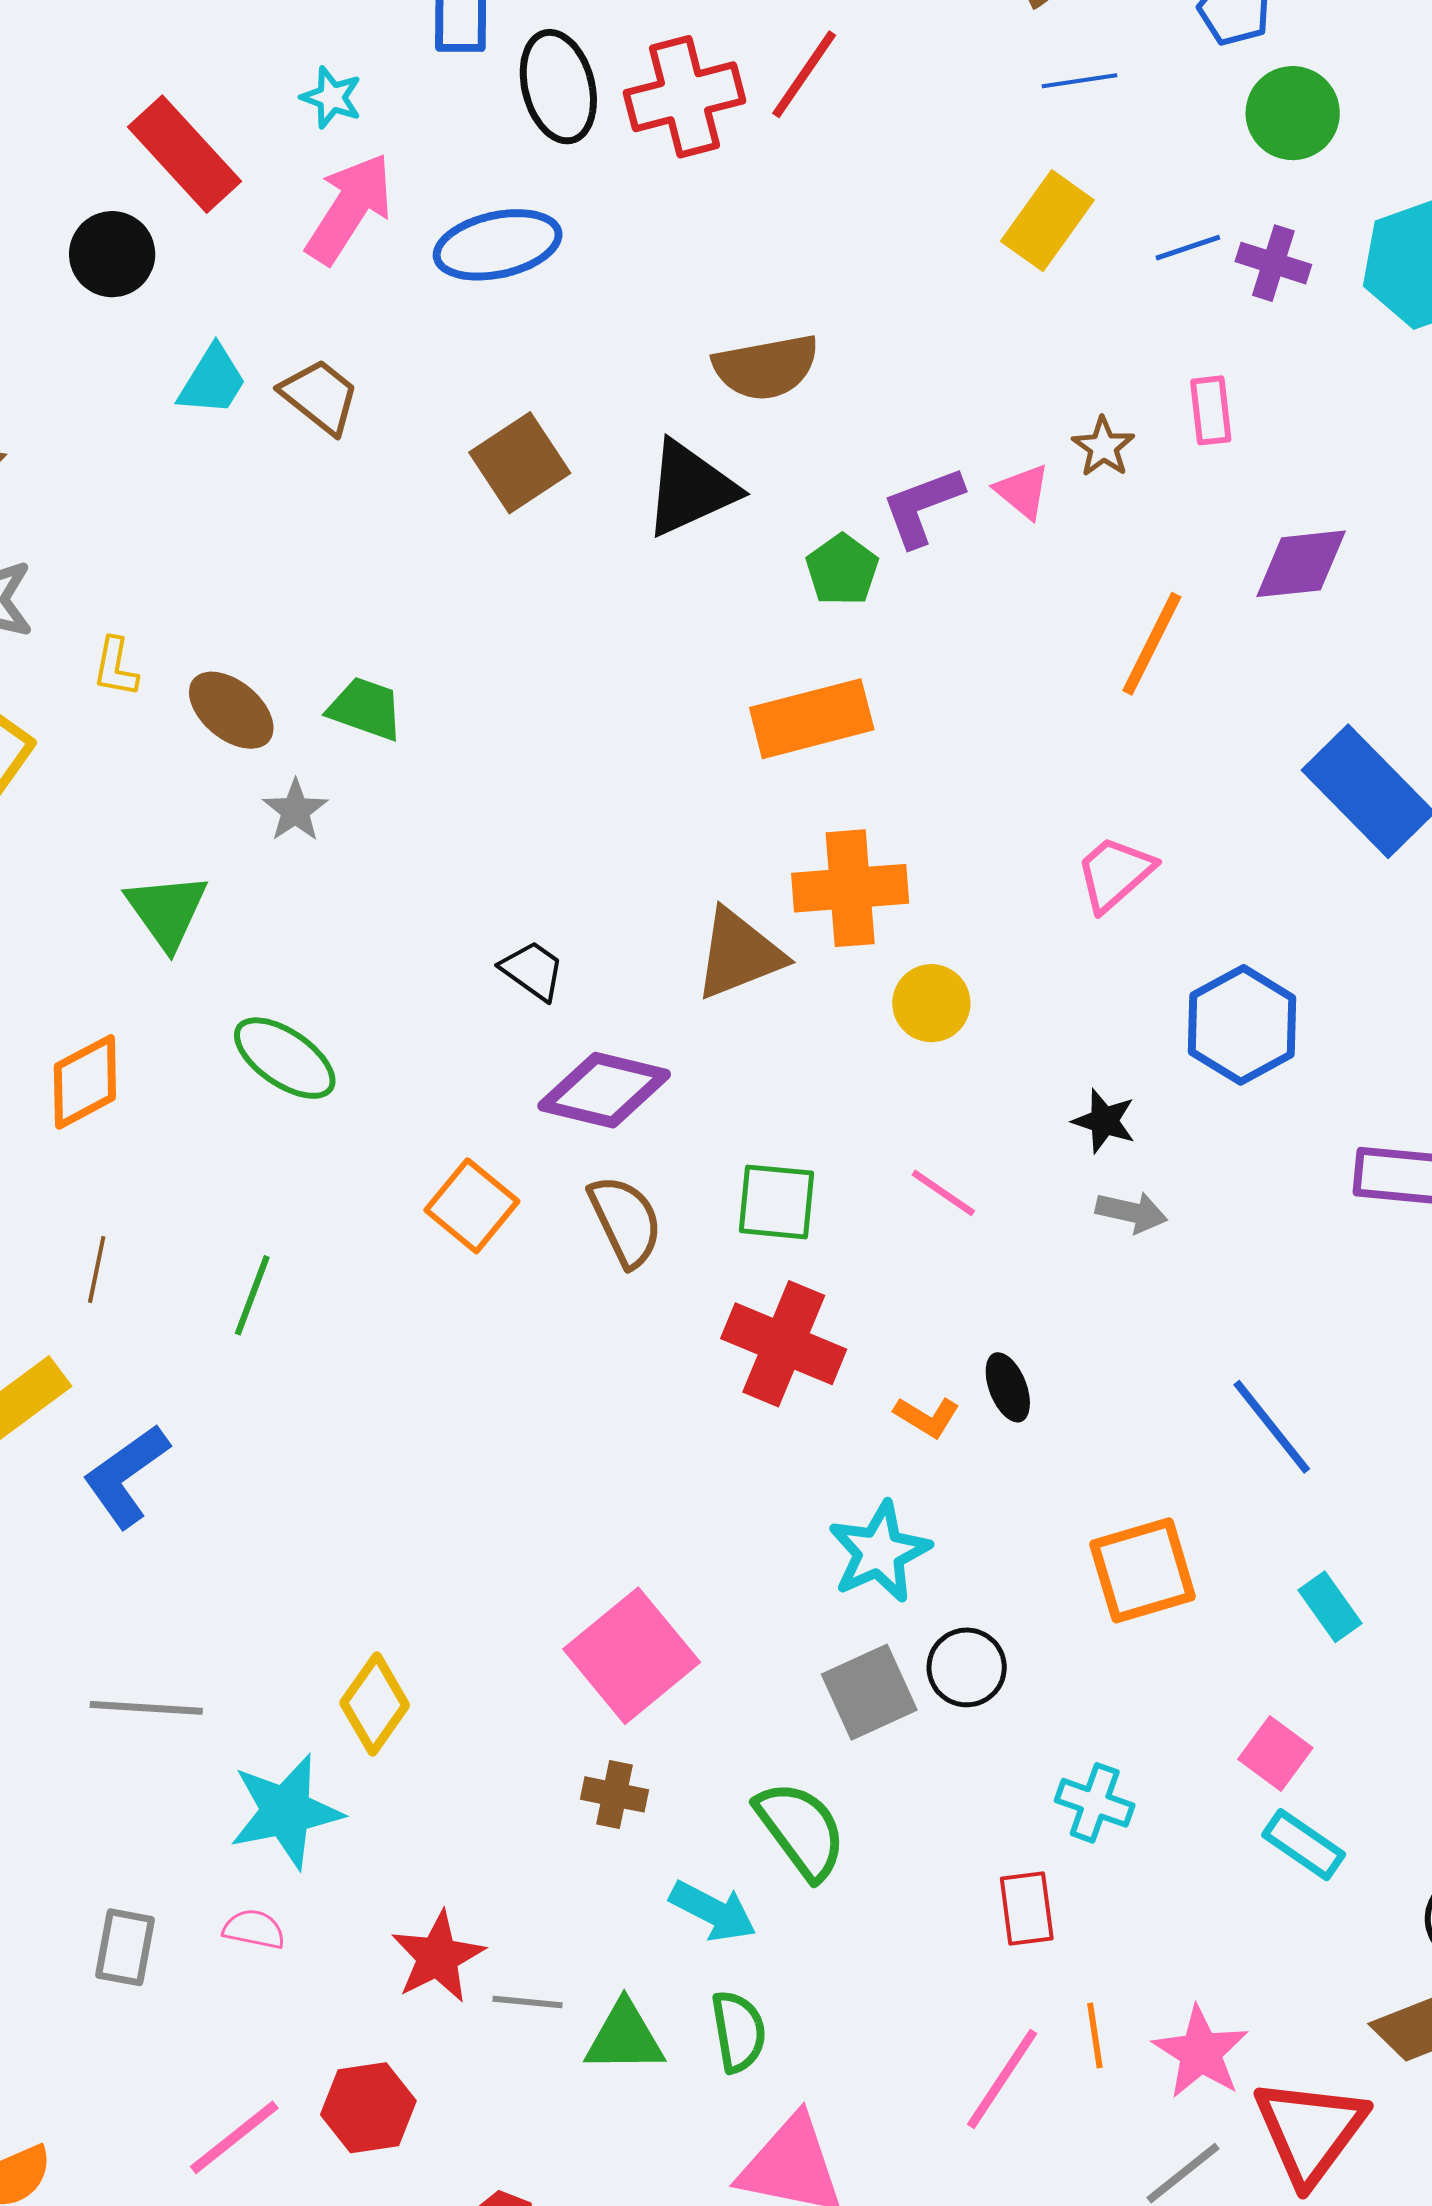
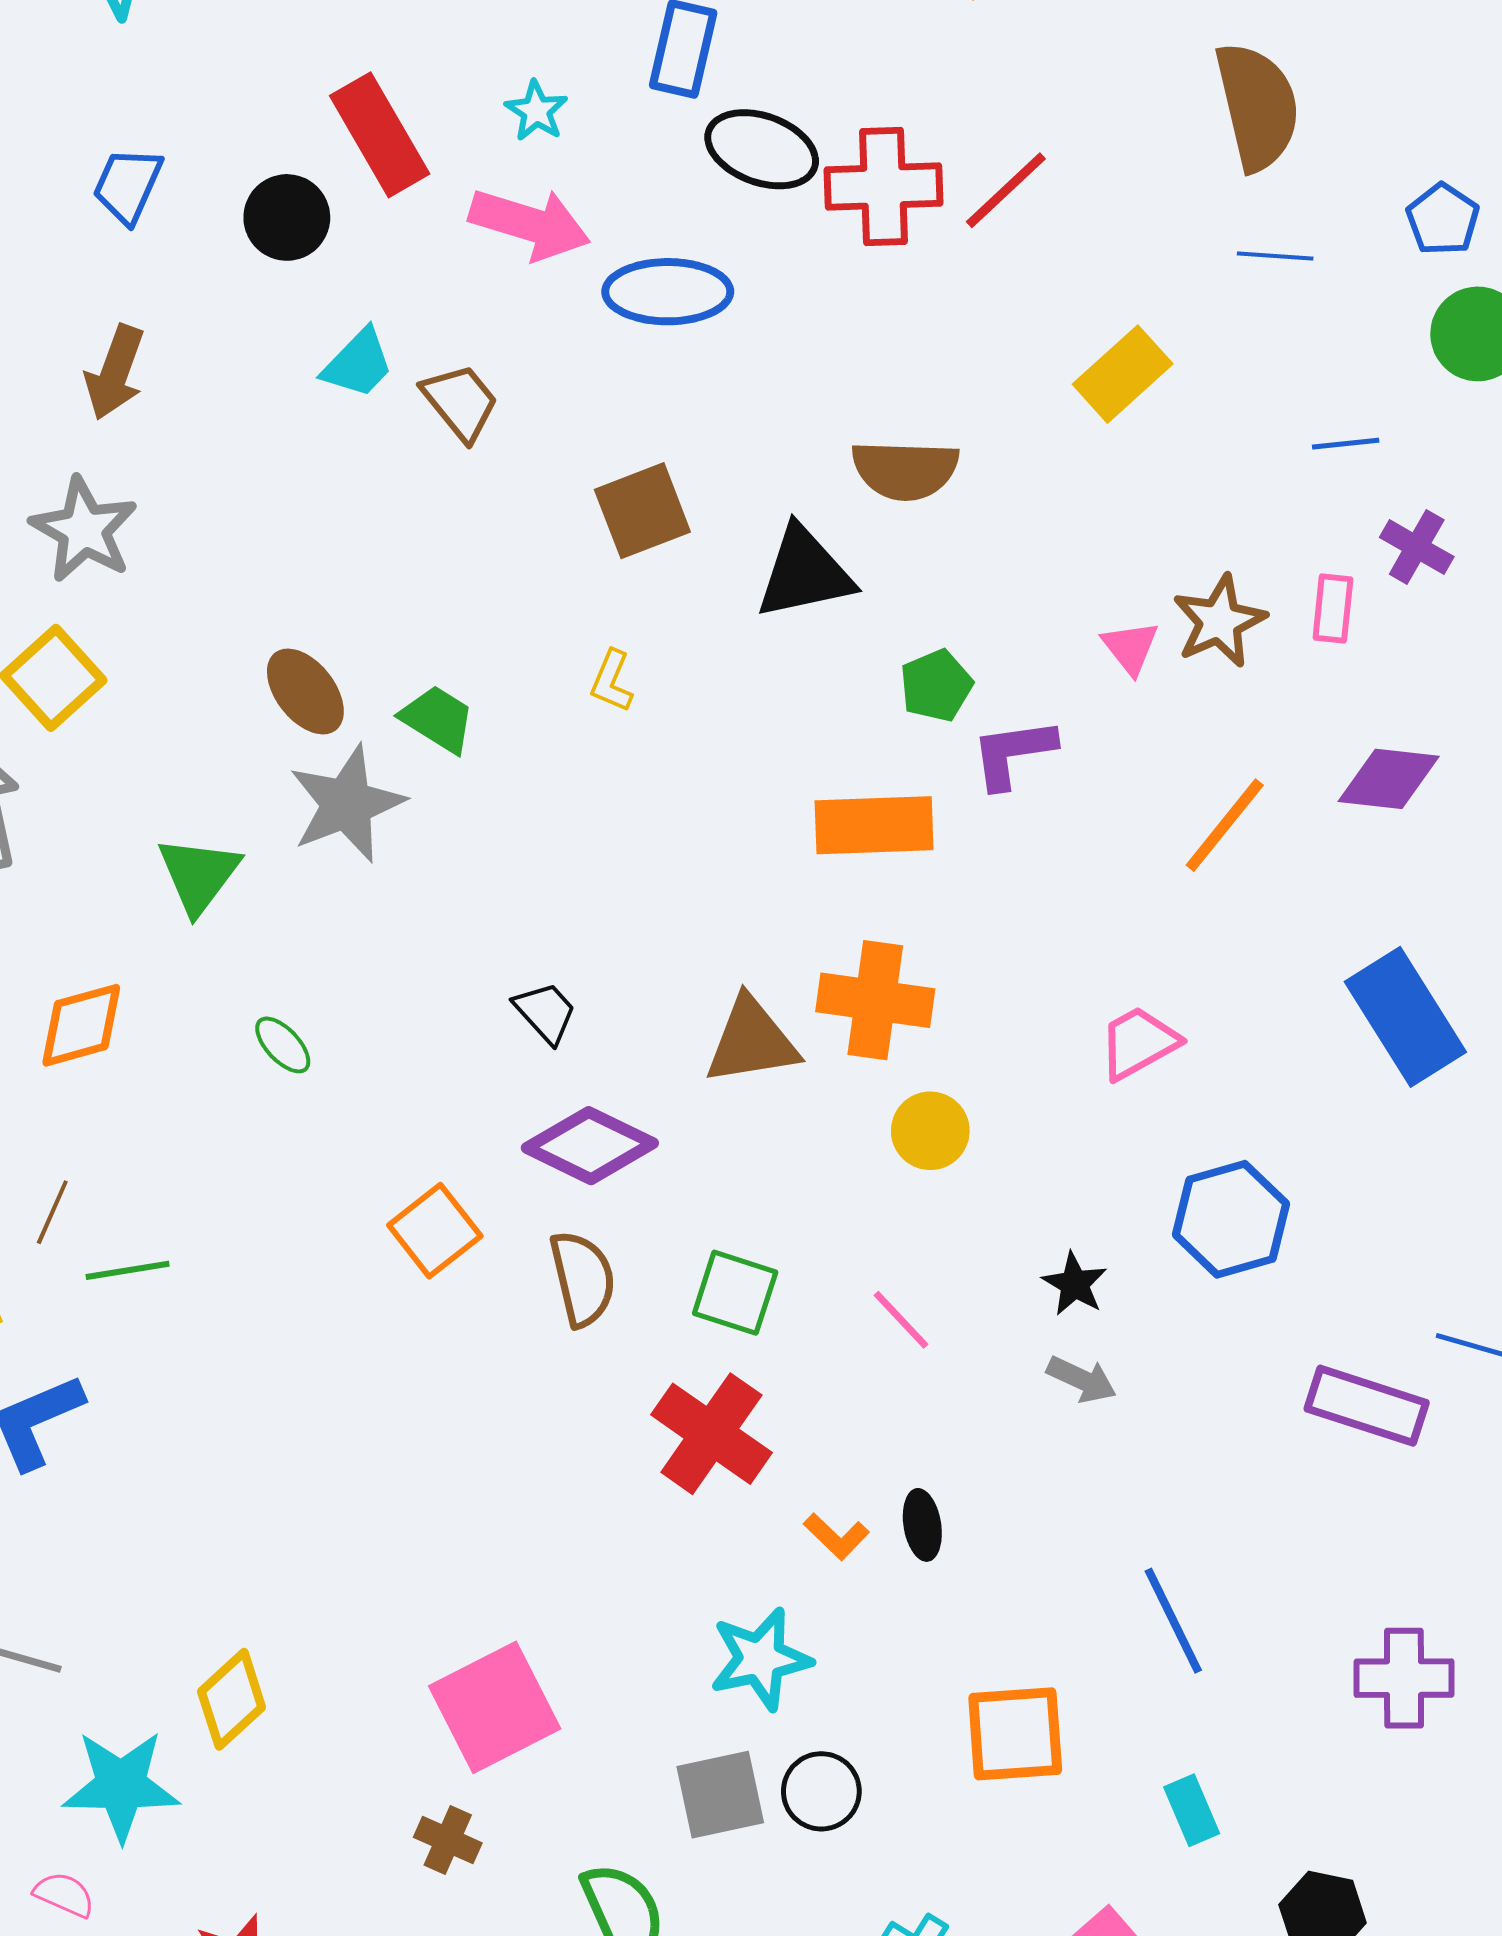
black ellipse: (558, 87) -> (762, 149), turned -68
pink arrow: (349, 208) -> (530, 224), turned 62
yellow rectangle: (1047, 221) -> (1123, 374), moved
purple cross: (1273, 263) -> (1417, 547), moved
brown star: (1103, 447) -> (1219, 621), size x1.5
purple L-shape: (922, 506) -> (1013, 753), moved
yellow L-shape: (116, 667) -> (612, 681), moved
gray star: (295, 810) -> (347, 804), size x1.8
green ellipse: (285, 1058) -> (283, 1045), size x0.6
green line: (252, 1295) -> (128, 1270), moved, turned 48

